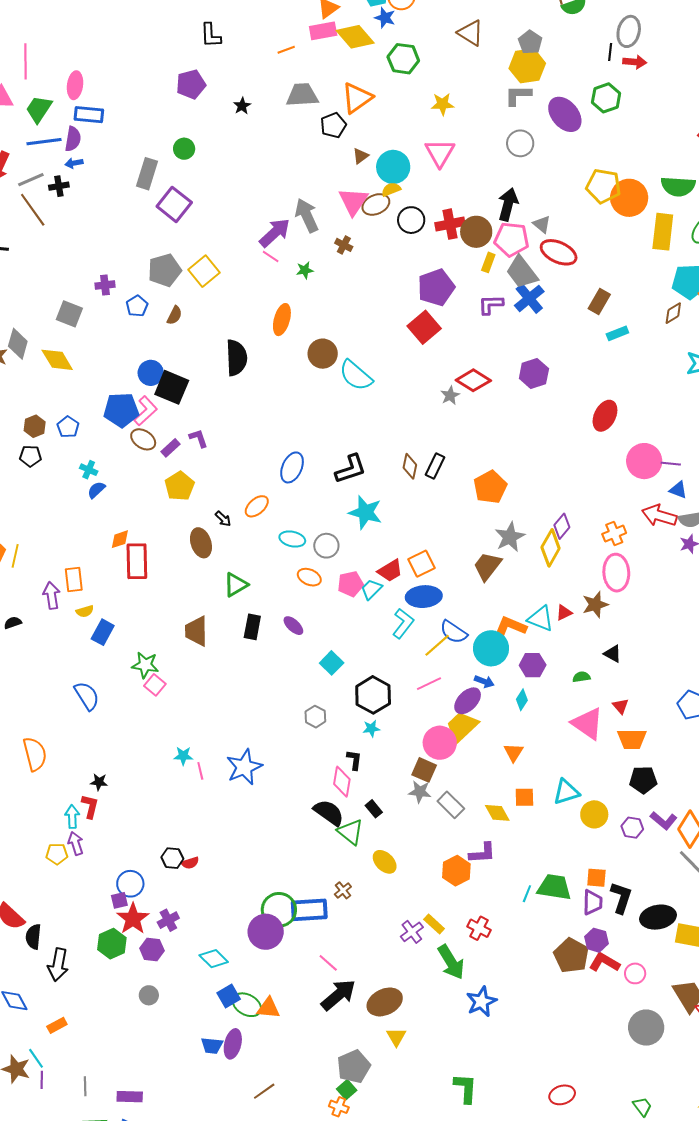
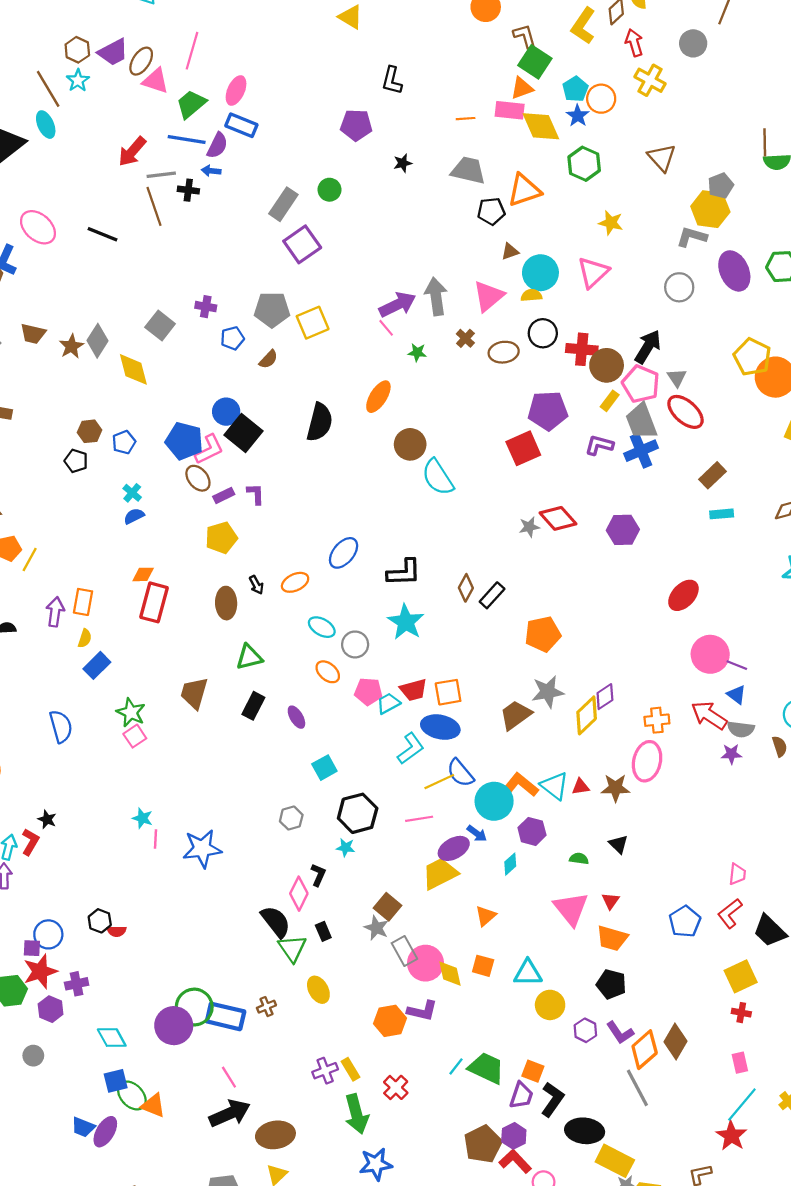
brown ellipse: (376, 204) -> (504, 352), moved
yellow semicircle: (85, 611) -> (85, 638), turned -72
pink circle: (440, 743) -> (425, 963), moved

